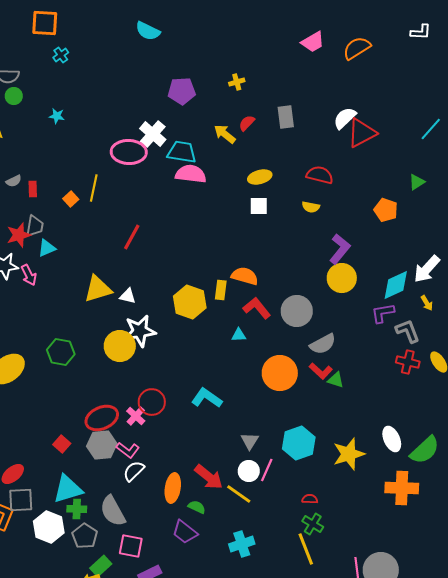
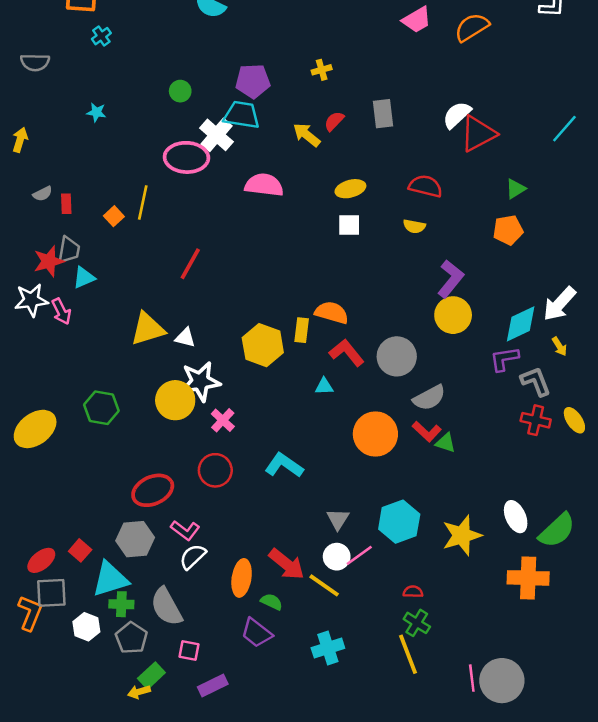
green circle: (14, 96) -> (180, 91), moved
cyan trapezoid: (182, 152) -> (242, 115), moved
green triangle: (417, 182) -> (516, 189), moved
orange pentagon: (386, 210) -> (508, 230), turned -30
pink cross: (136, 416) -> (223, 420), moved
red square: (62, 444) -> (80, 550), moved
gray hexagon: (102, 445) -> (135, 539), moved
pink line: (267, 470) -> (359, 555), turned 30
white hexagon: (49, 527) -> (86, 627), size x0.7
pink square: (131, 546) -> (189, 651), size x0.7

